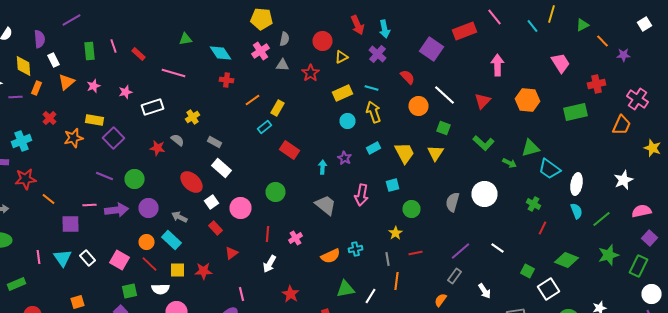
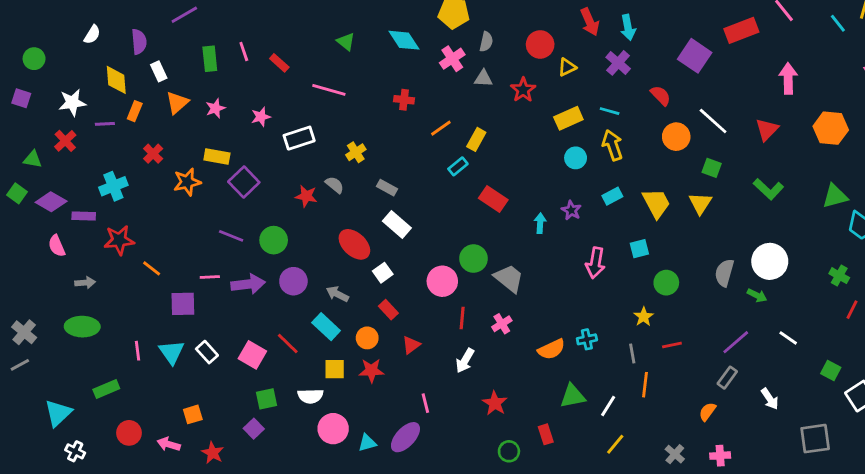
green triangle: (186, 39) -> (346, 42), turned 48
cyan diamond: (220, 53) -> (404, 40), moved
green arrow: (510, 163) -> (757, 295), moved
gray trapezoid: (326, 205) -> (509, 278), moved
pink circle: (240, 208) -> (442, 281), moved
orange circle: (146, 242) -> (367, 338), moved
red line: (150, 264) -> (288, 344), moved

